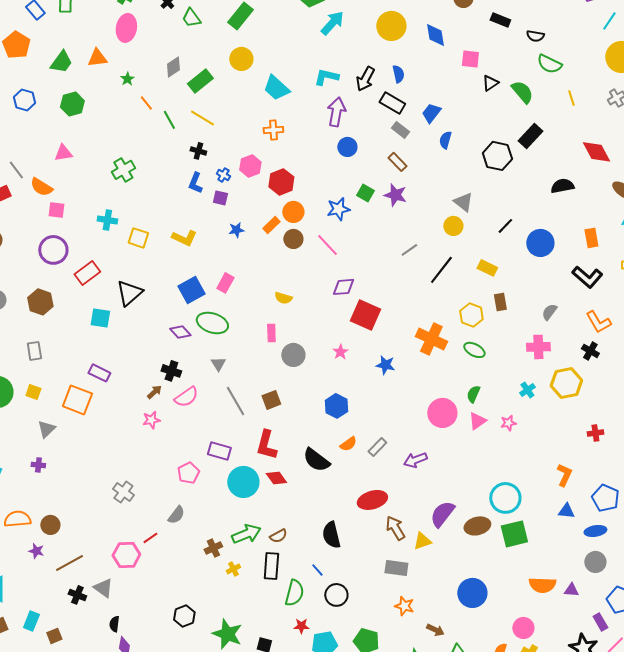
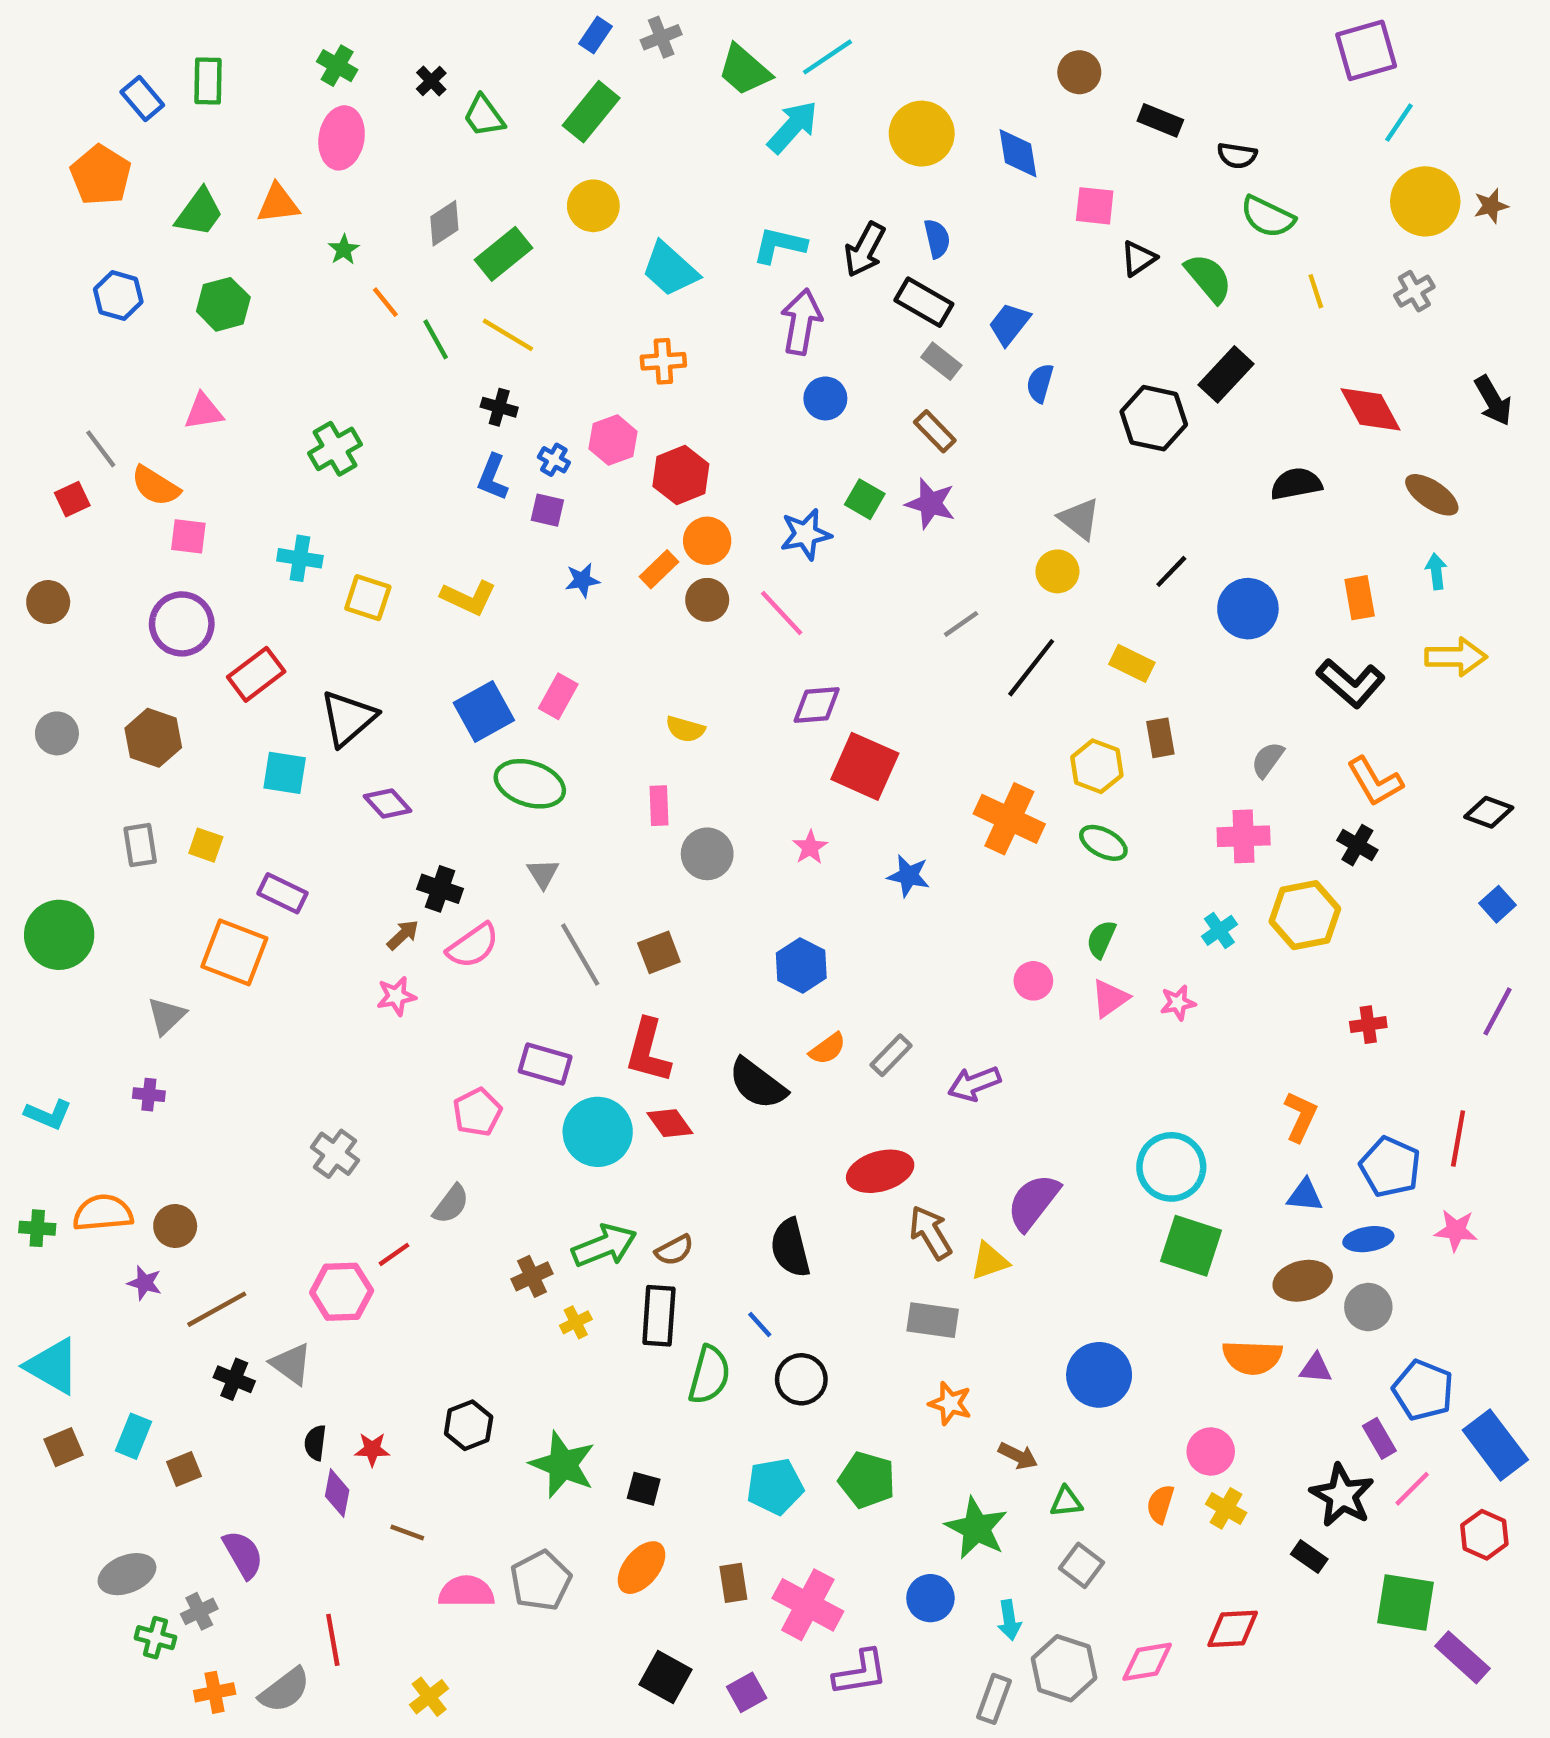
purple diamond: (180, 332) -> (388, 803), moved
yellow square: (33, 392) -> (206, 845), moved
pink circle: (442, 413) -> (1033, 981), size x0.6
brown ellipse: (477, 526) -> (1303, 1281), moved
green square: (514, 534) -> (1191, 1246), turned 32
red star: (301, 626) -> (372, 1449), moved

